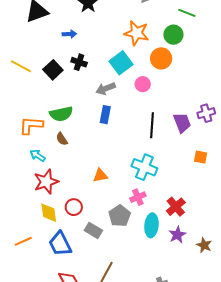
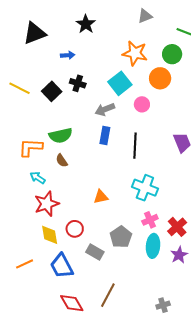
black line: (152, 125) -> (135, 146), moved
pink cross: (138, 197) -> (150, 220), moved

